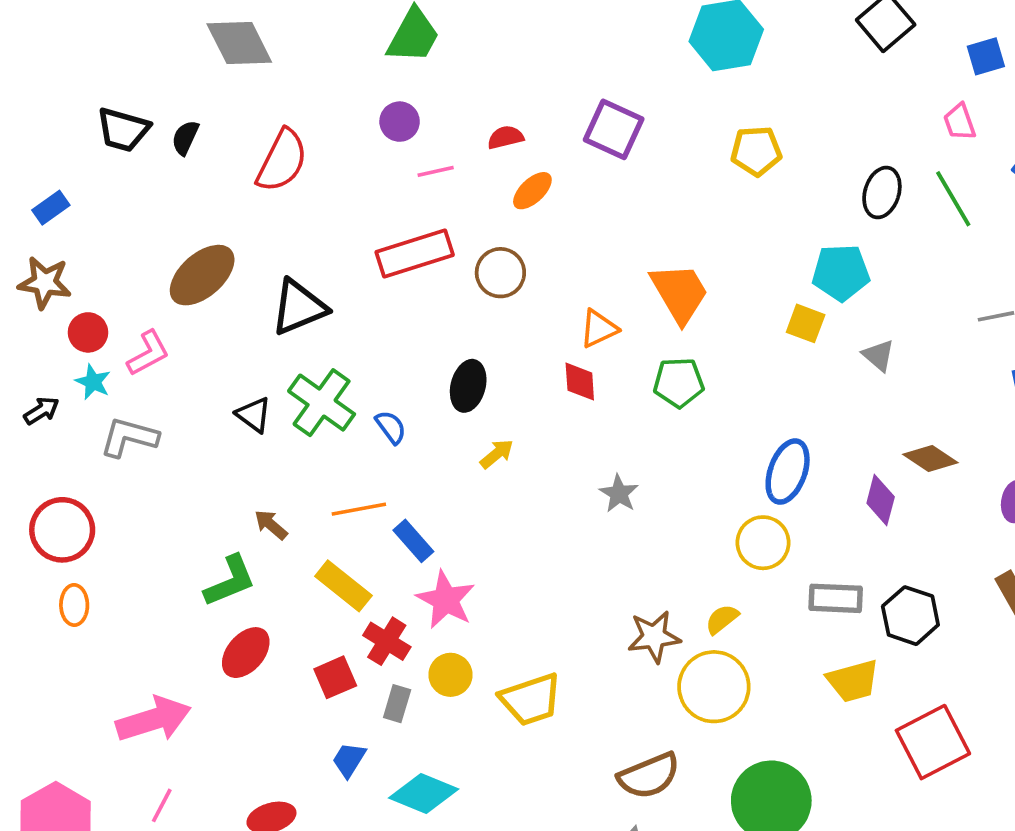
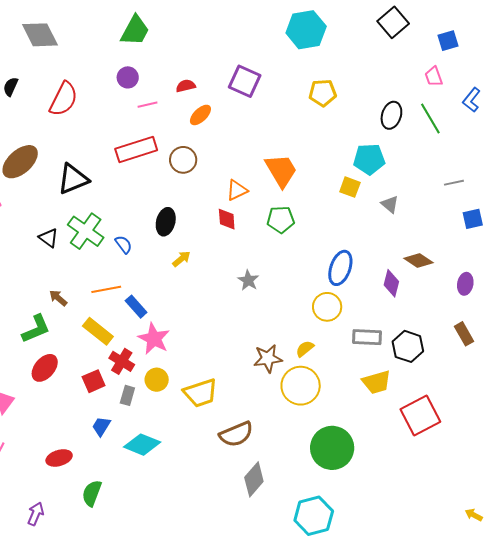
brown semicircle: (649, 776) -> (236, 434), moved

